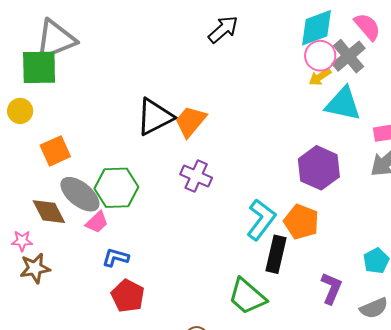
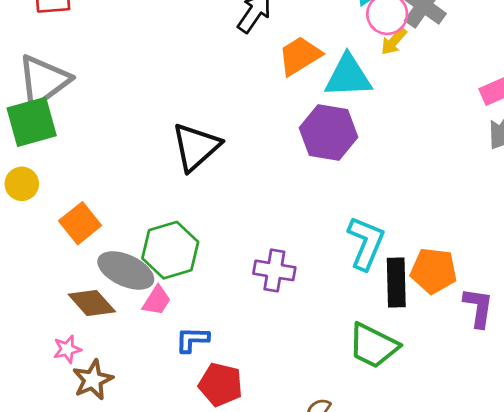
cyan triangle: (343, 104) -> (348, 76), moved
orange trapezoid: (191, 121) -> (300, 56), moved, turned 33
purple hexagon: (319, 168) -> (329, 133), moved
purple cross: (196, 176) -> (274, 270), moved
orange pentagon: (301, 222) -> (434, 271), moved

